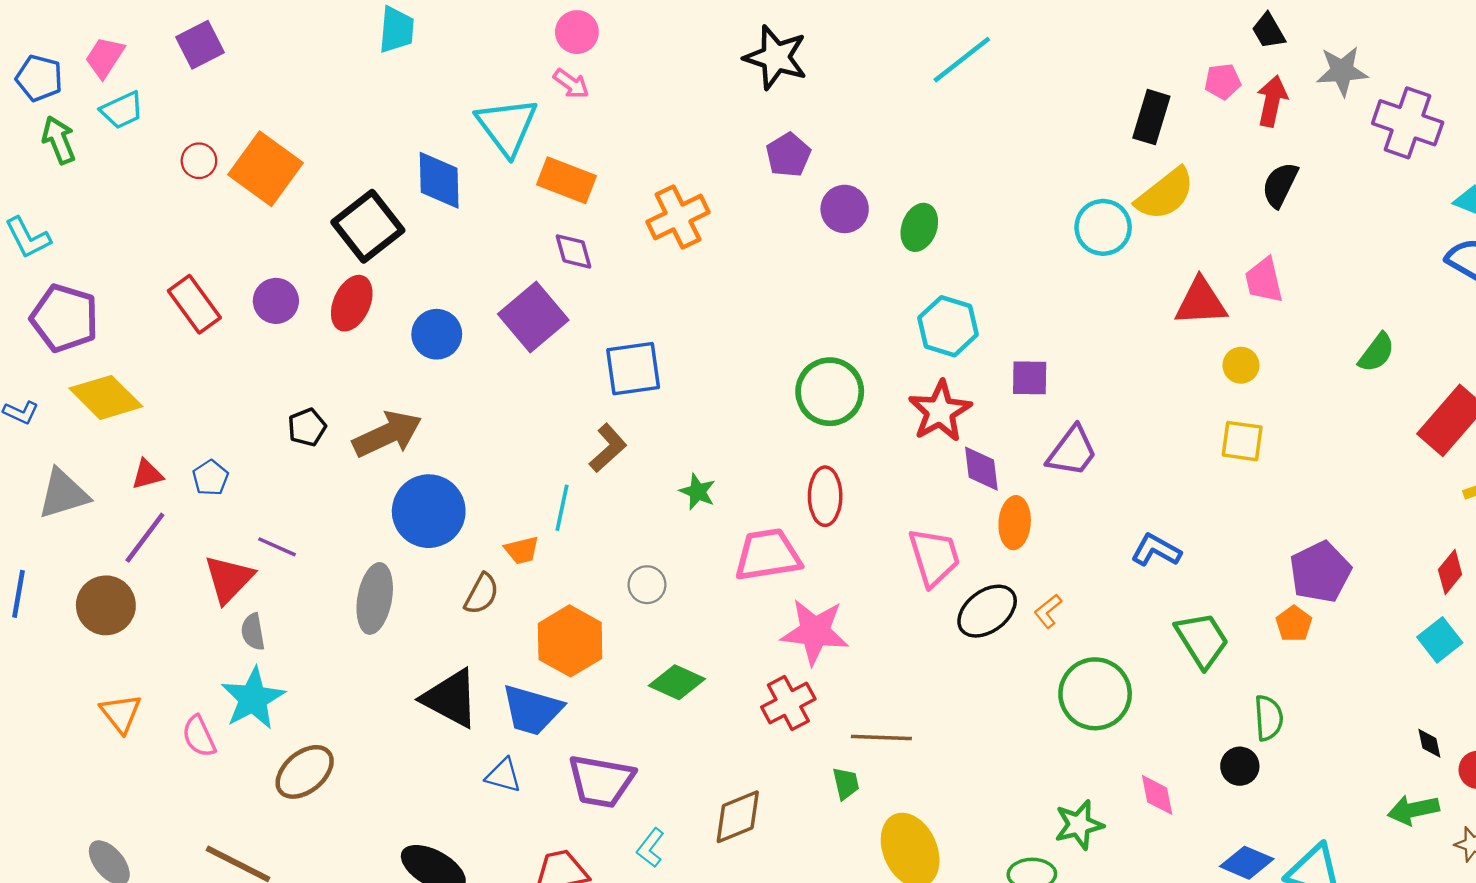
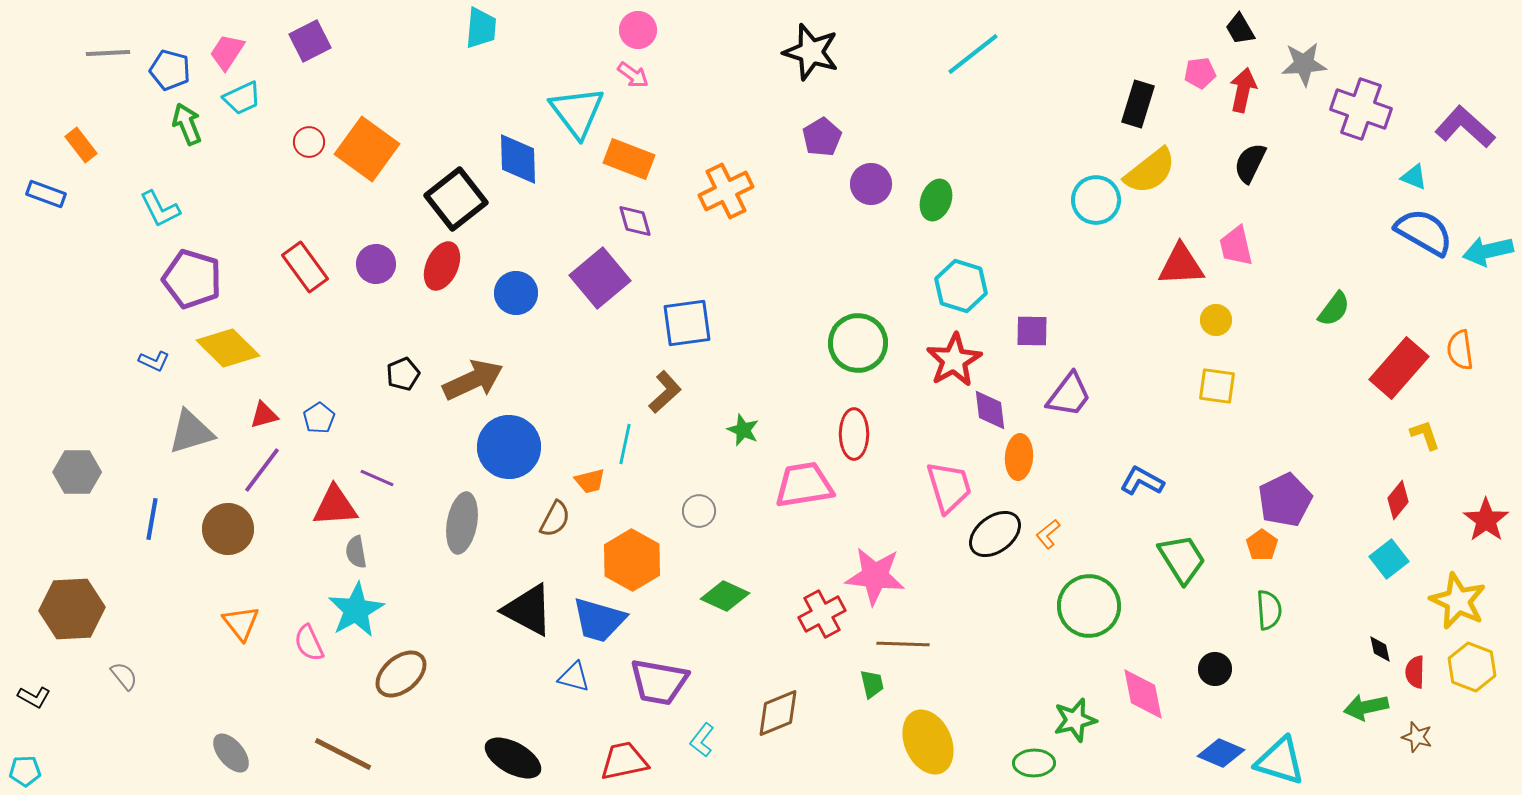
red triangle: (229, 579) -> (335, 506), turned 42
pink star: (815, 632) -> (875, 576), moved
green semicircle: (1269, 718) -> (1269, 610), moved
pink diamond: (1157, 795) -> (1143, 694), size x1.4

